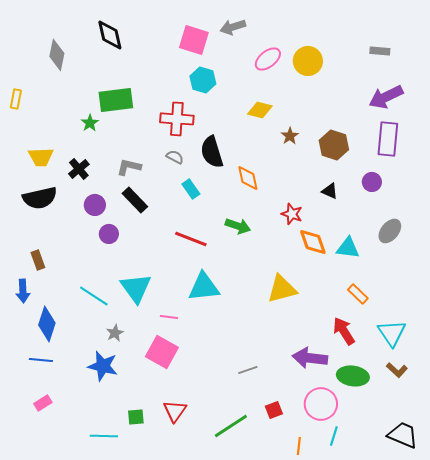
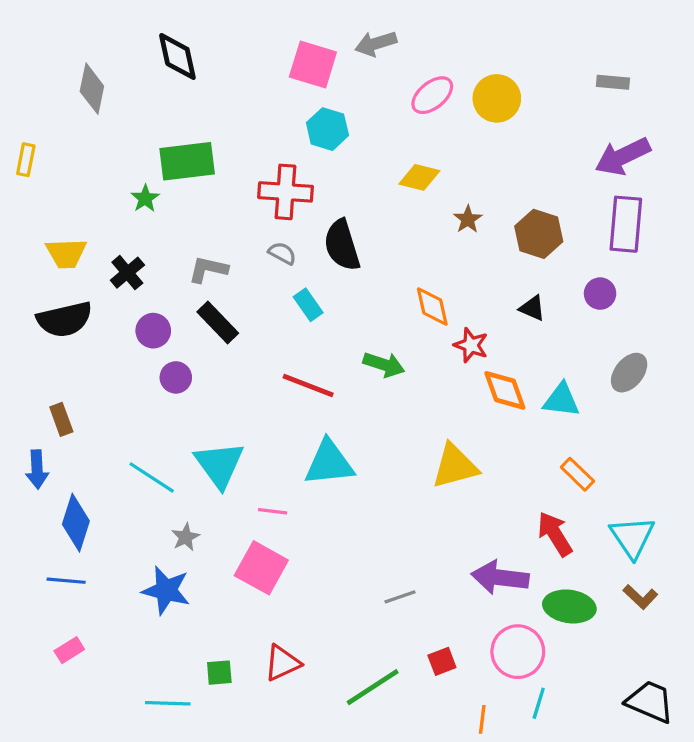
orange diamond: (248, 178) -> (432, 306), moved
red triangle: (175, 411) -> (282, 663), turned 30

